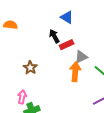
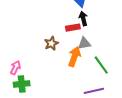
black arrow: (54, 36) -> (83, 19), moved
brown star: (30, 68) -> (51, 43), moved

